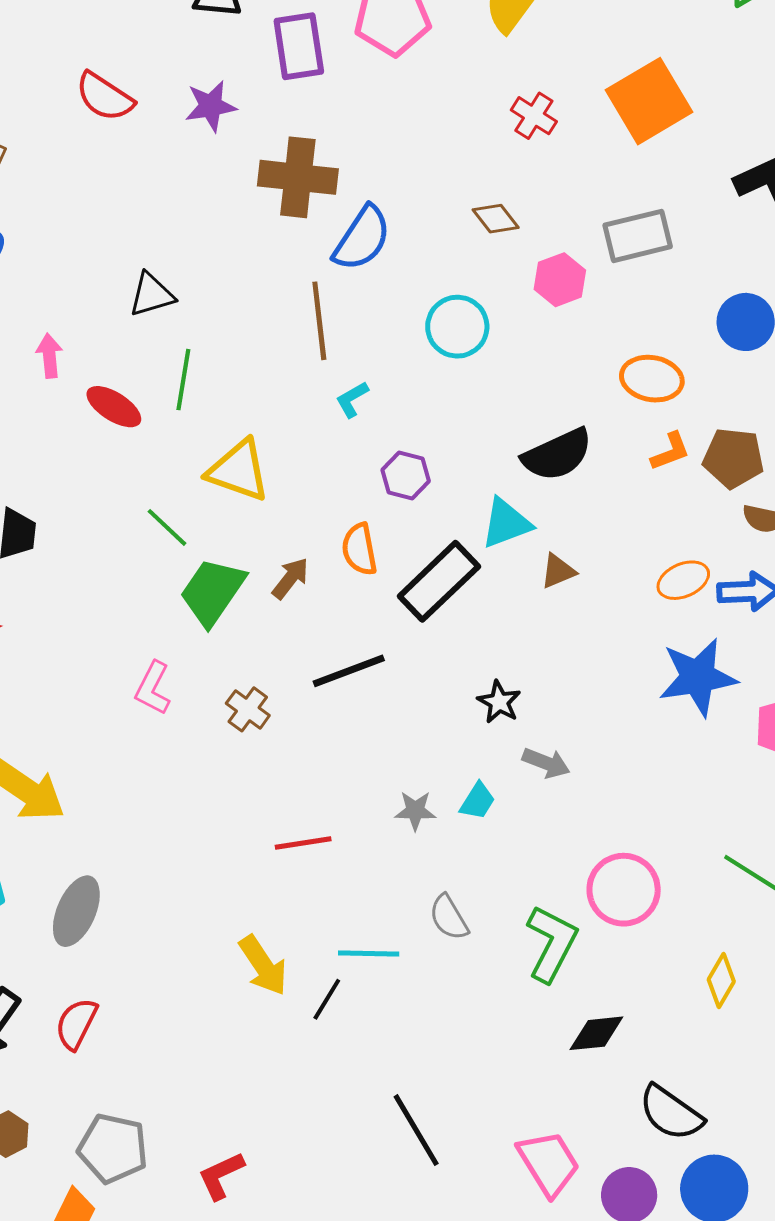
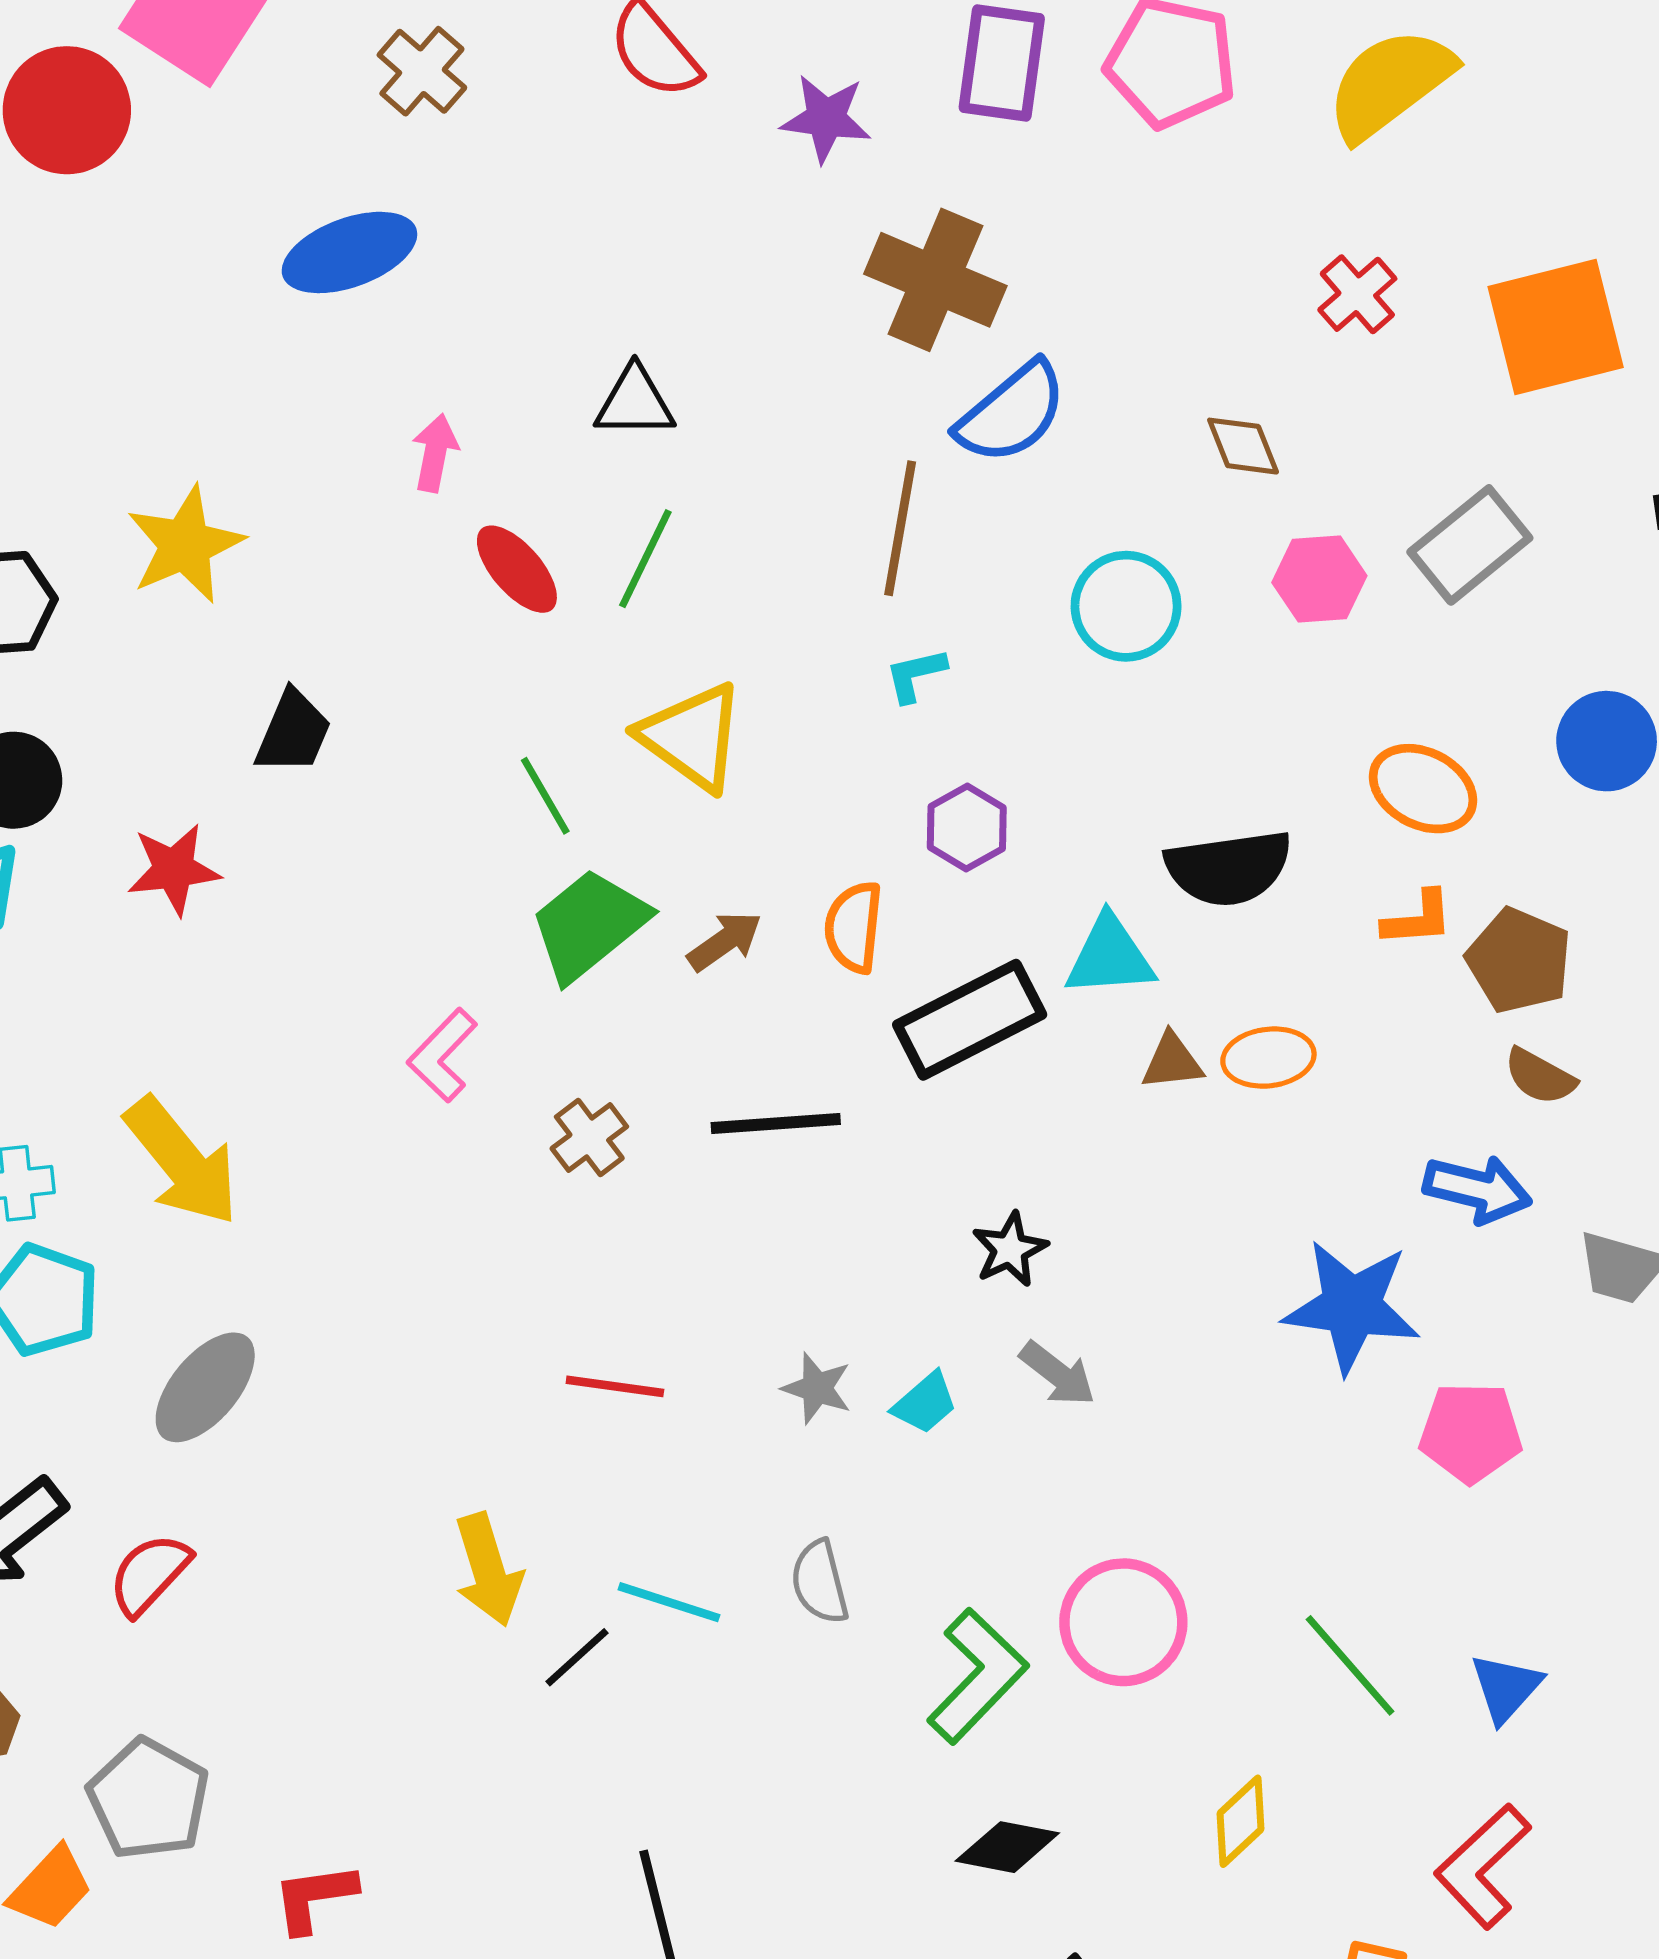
gray rectangle: (638, 236) -> (1470, 545), turned -42
orange ellipse: (683, 580) -> (1268, 1058), moved

